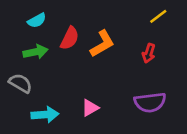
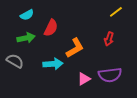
orange L-shape: (102, 44) -> (75, 48), moved
pink triangle: (90, 108) -> (84, 79), moved
cyan arrow: (45, 115) -> (53, 64), moved

